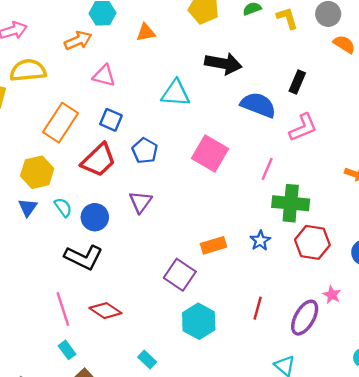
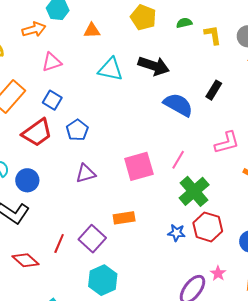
pink triangle: (104, 76) -> (52, 62), turned -40
cyan triangle: (176, 93) -> (110, 69), moved
pink L-shape: (303, 128) -> (227, 143), moved
pink square: (210, 154) -> (139, 166), moved, turned 36
purple triangle: (141, 202) -> (86, 173), moved, turned 30
green cross: (291, 203) -> (194, 191), turned 36
blue star: (260, 241) -> (177, 233), moved, turned 30
red line: (258, 308) -> (59, 243), moved

